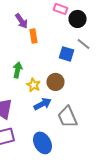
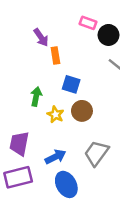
blue square: (66, 54) -> (71, 84), moved
blue arrow: (42, 104) -> (55, 157), moved
gray trapezoid: (68, 117) -> (96, 153), turned 60

